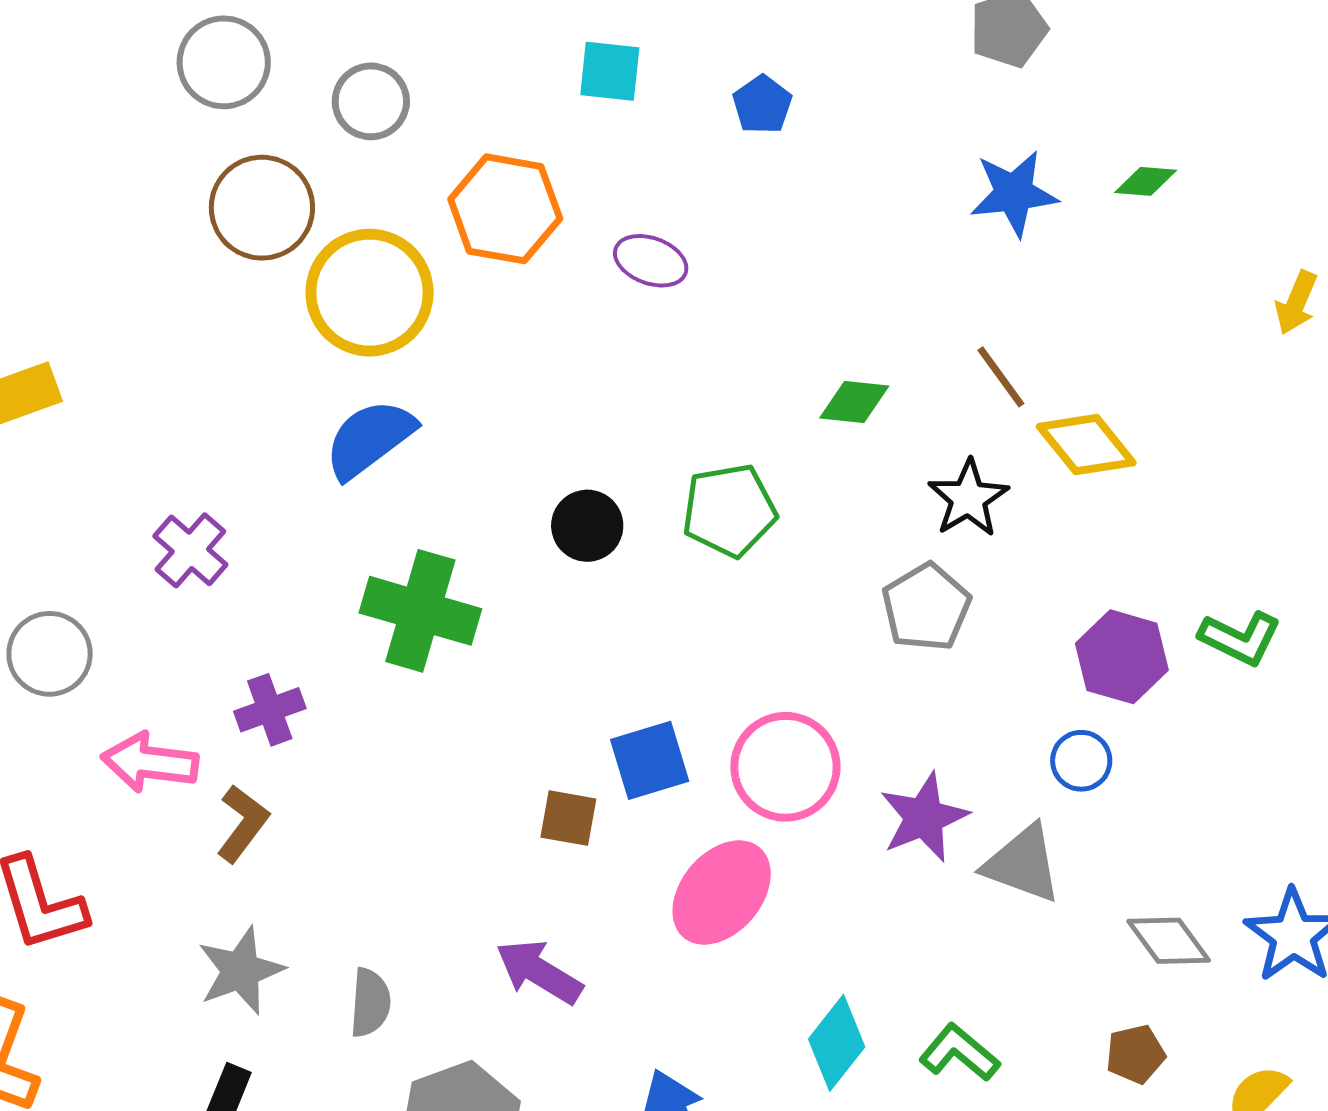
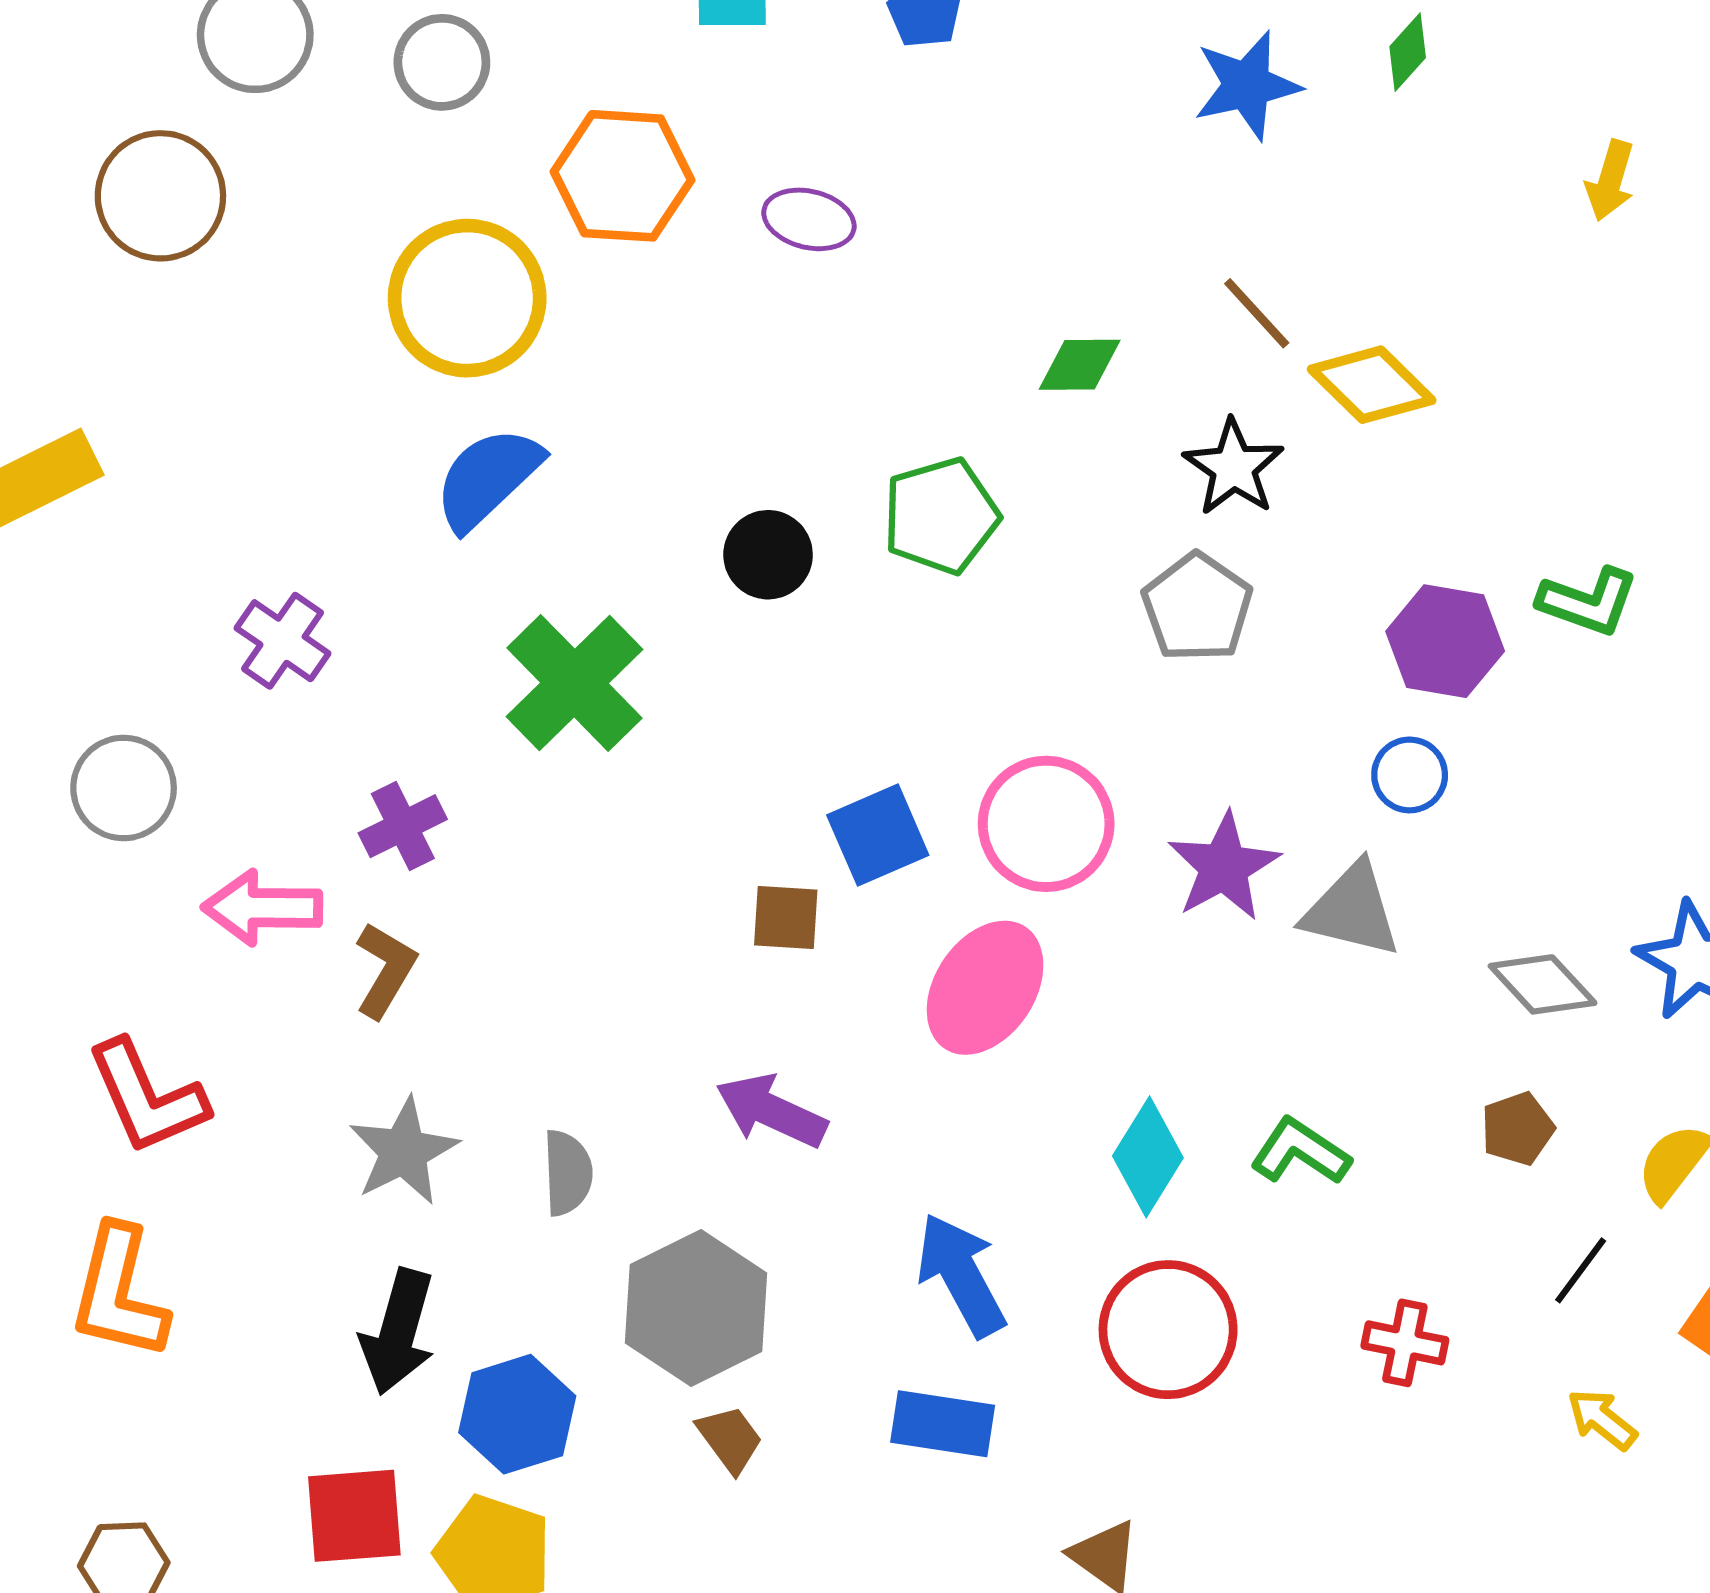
green diamond: (1146, 181) -> (1408, 52), turned -46
brown circle: (262, 208) -> (160, 196), moved
green cross: (420, 611) -> (574, 683), turned 36

